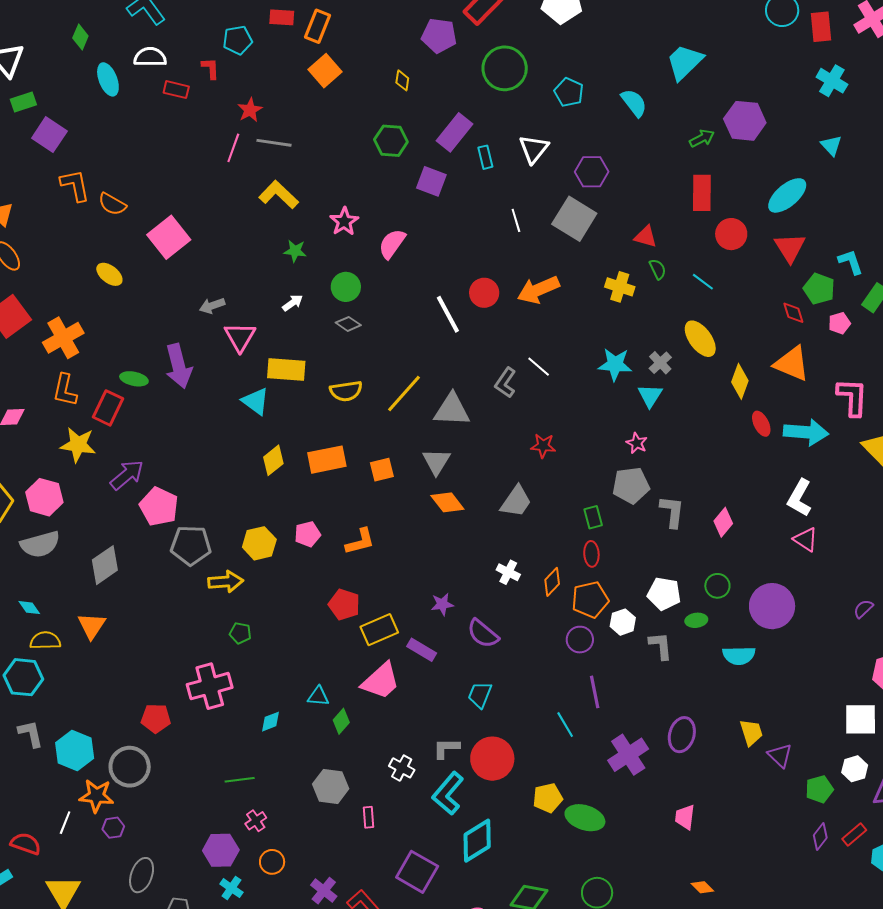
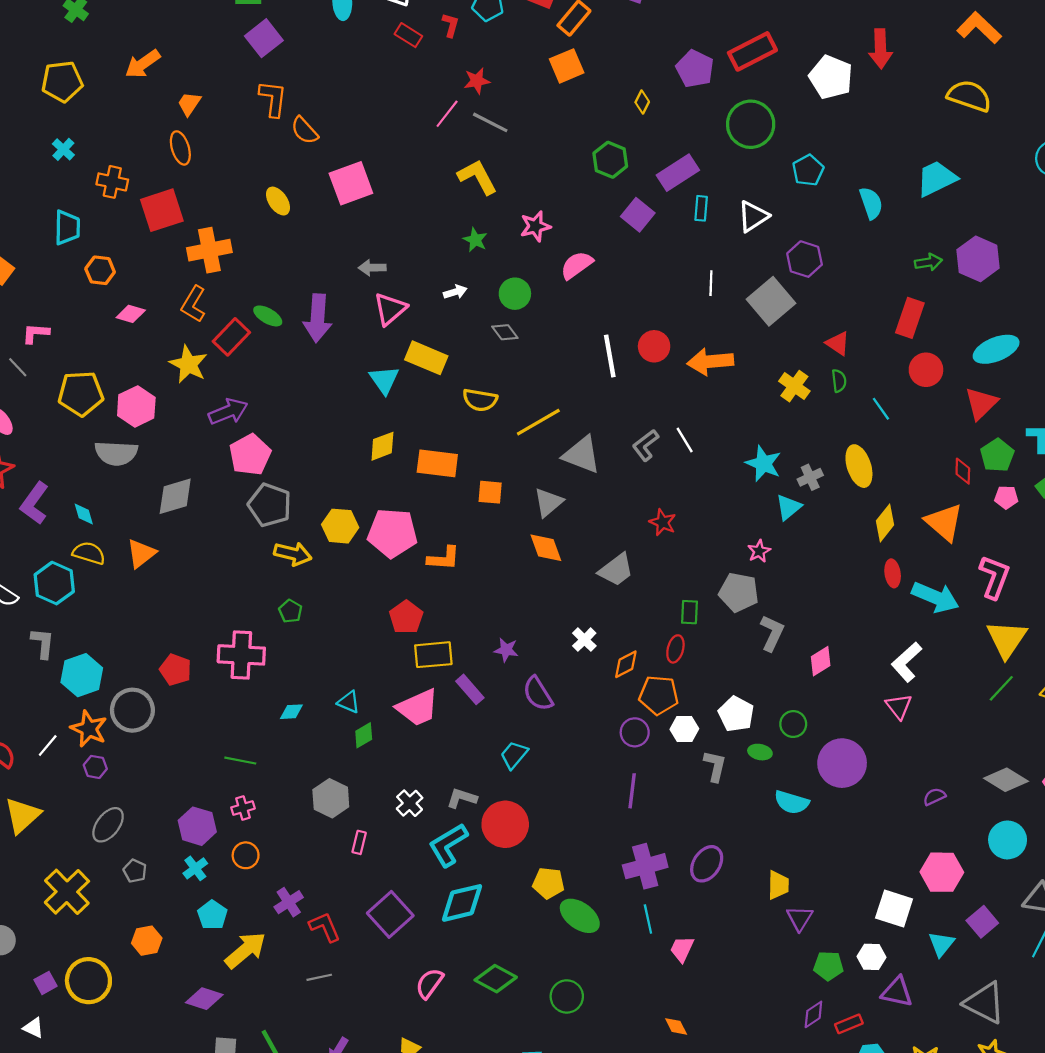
pink pentagon: (308, 534) -> (392, 533), size x1.8
cyan line: (565, 725) -> (648, 919), moved

